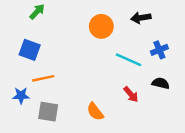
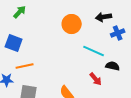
blue cross: (159, 50) -> (118, 33), moved
black semicircle: (161, 83) -> (113, 66), moved

